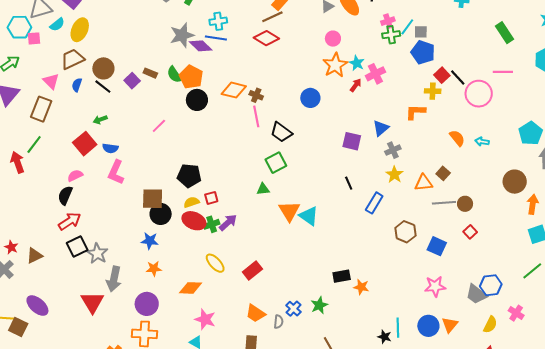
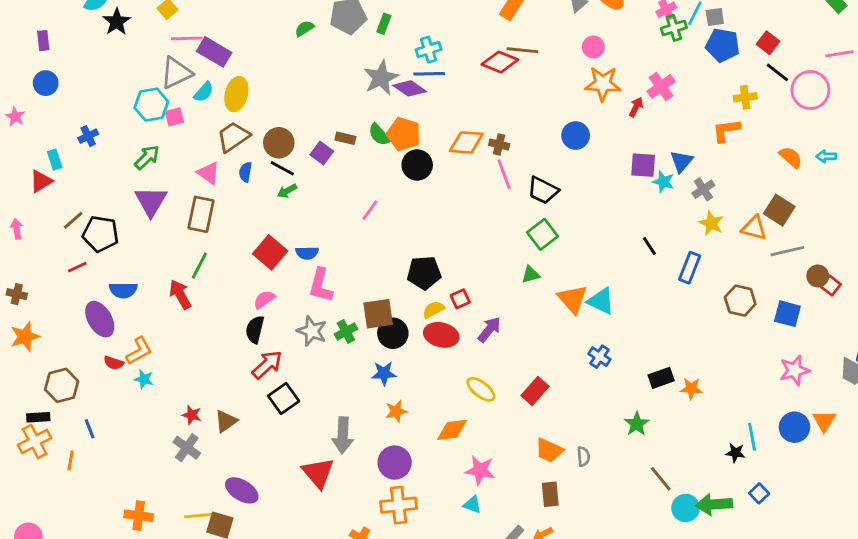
brown line: (272, 17) -> (522, 50), moved, turned 40
cyan star: (357, 63) -> (663, 182), moved
orange star: (335, 65) -> (603, 84), turned -30
red square: (442, 75) -> (768, 43), moved
green arrow: (100, 120) -> (287, 191), moved
purple square: (352, 141) -> (643, 165), moved
brown square: (443, 173) -> (779, 210), size x1.5
orange triangle: (424, 183) -> (754, 228), turned 30
brown circle: (465, 204) -> (818, 276), moved
green cross: (212, 224) -> (346, 332), moved
gray star: (97, 253) -> (312, 331), moved
blue cross: (294, 309) -> (599, 357), moved

